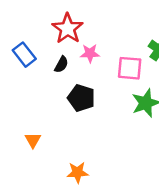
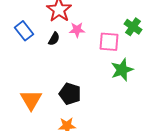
black pentagon: (81, 98) -> (70, 94), moved
orange triangle: (33, 140) -> (31, 100), size x1.6

